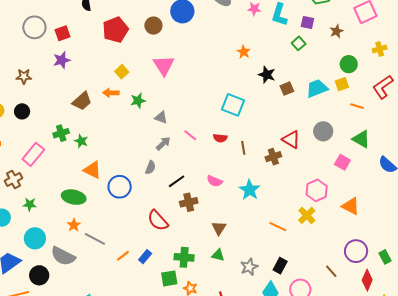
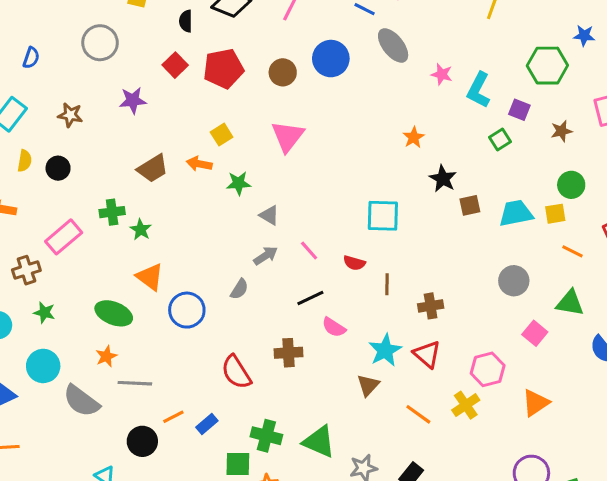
red square: (62, 33) -> (175, 65), moved, turned -35
cyan square: (233, 105) -> (383, 216), turned -30
green triangle: (361, 139) -> (570, 303), turned -30
red triangle: (291, 140) -> (427, 354), moved
black line: (177, 181) -> (310, 298), moved
orange triangle: (351, 206) -> (536, 403), turned 48
brown triangle: (219, 228) -> (368, 385), moved
gray line: (95, 239) -> (135, 383), turned -35
green triangle: (218, 255) -> (319, 442), size x1.6
black circle: (39, 275) -> (142, 441), moved

